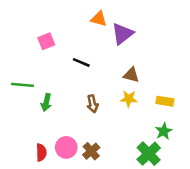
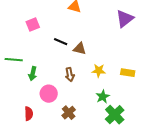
purple triangle: (122, 34) -> (125, 19), moved
brown triangle: (131, 75) -> (80, 49), moved
green star: (164, 131) -> (103, 97), moved
pink circle: (66, 147) -> (49, 94), moved

